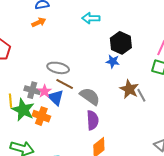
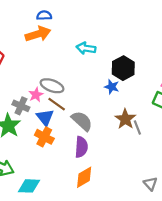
cyan arrow: (91, 18) -> (86, 48), moved
orange arrow: (39, 22) -> (38, 34), size x1.6
pink star: (45, 91) -> (36, 95), moved
orange cross: (41, 116) -> (44, 137), moved

